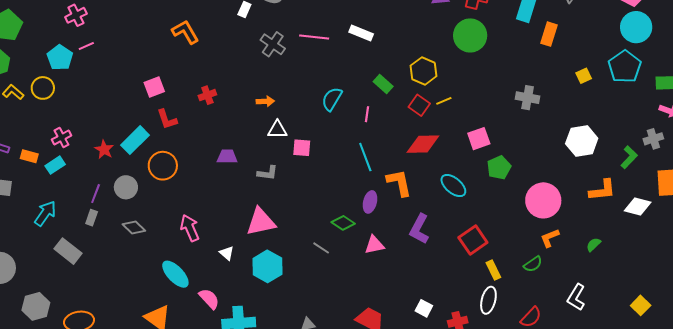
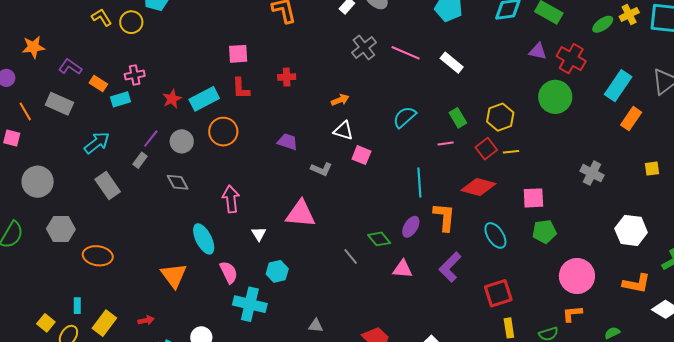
orange arrow: (265, 101) -> (340, 100), turned -36
pink line: (367, 114) -> (446, 143), moved, turned 56
cyan hexagon: (267, 266) -> (277, 271), moved, size x0.7

